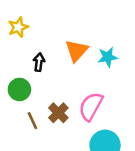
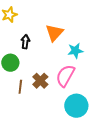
cyan star: (108, 57) -> (75, 51), moved
brown line: (32, 121) -> (20, 87), turned 32

